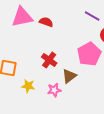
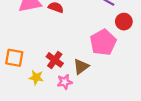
red cross: (49, 60) -> (55, 60), moved

